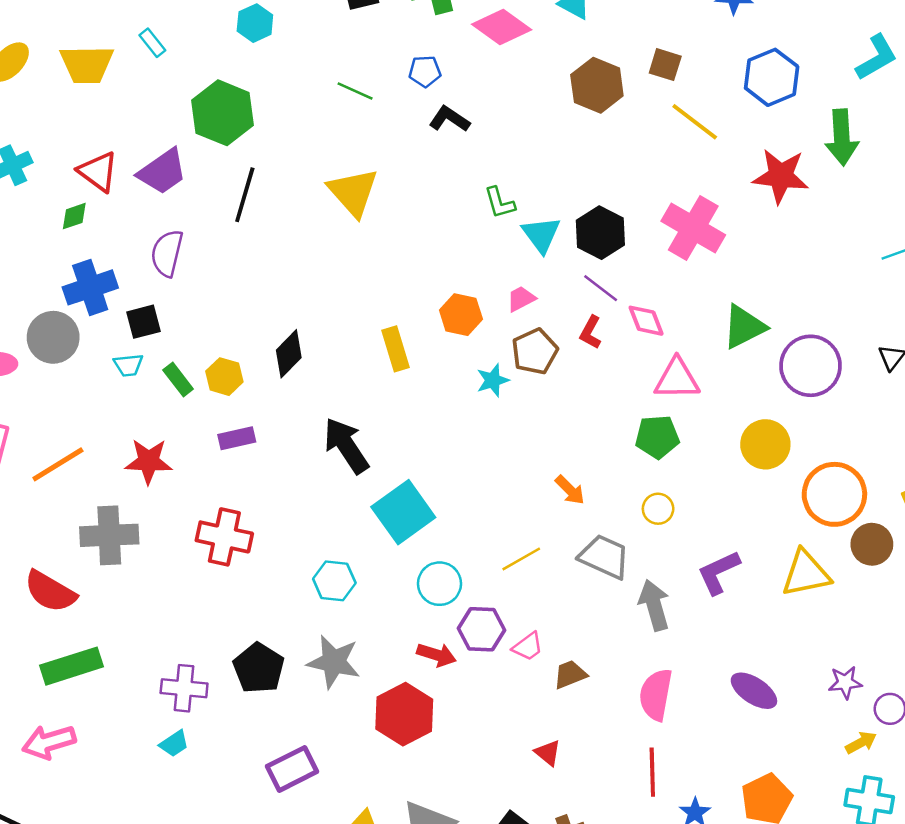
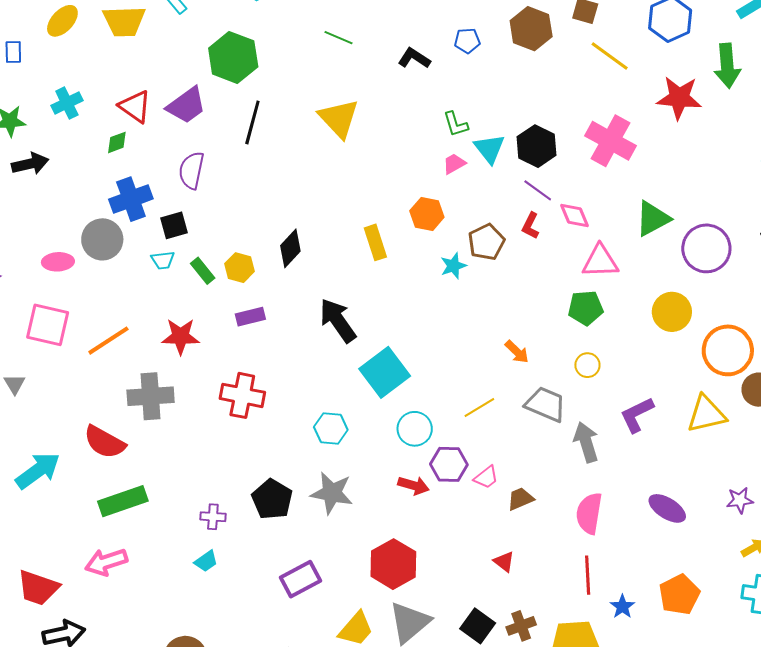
blue pentagon: (425, 71) -> (467, 41), moved
pink trapezoid: (521, 299) -> (454, 164), moved
purple cross: (184, 688) -> (213, 517), size x0.7
red hexagon: (404, 714) -> (393, 564), moved

